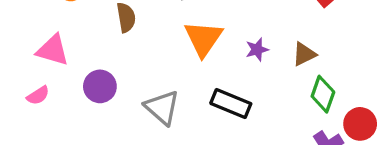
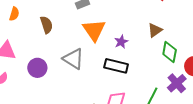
purple star: (257, 50) -> (121, 42), moved
gray triangle: (162, 108) -> (73, 59), moved

